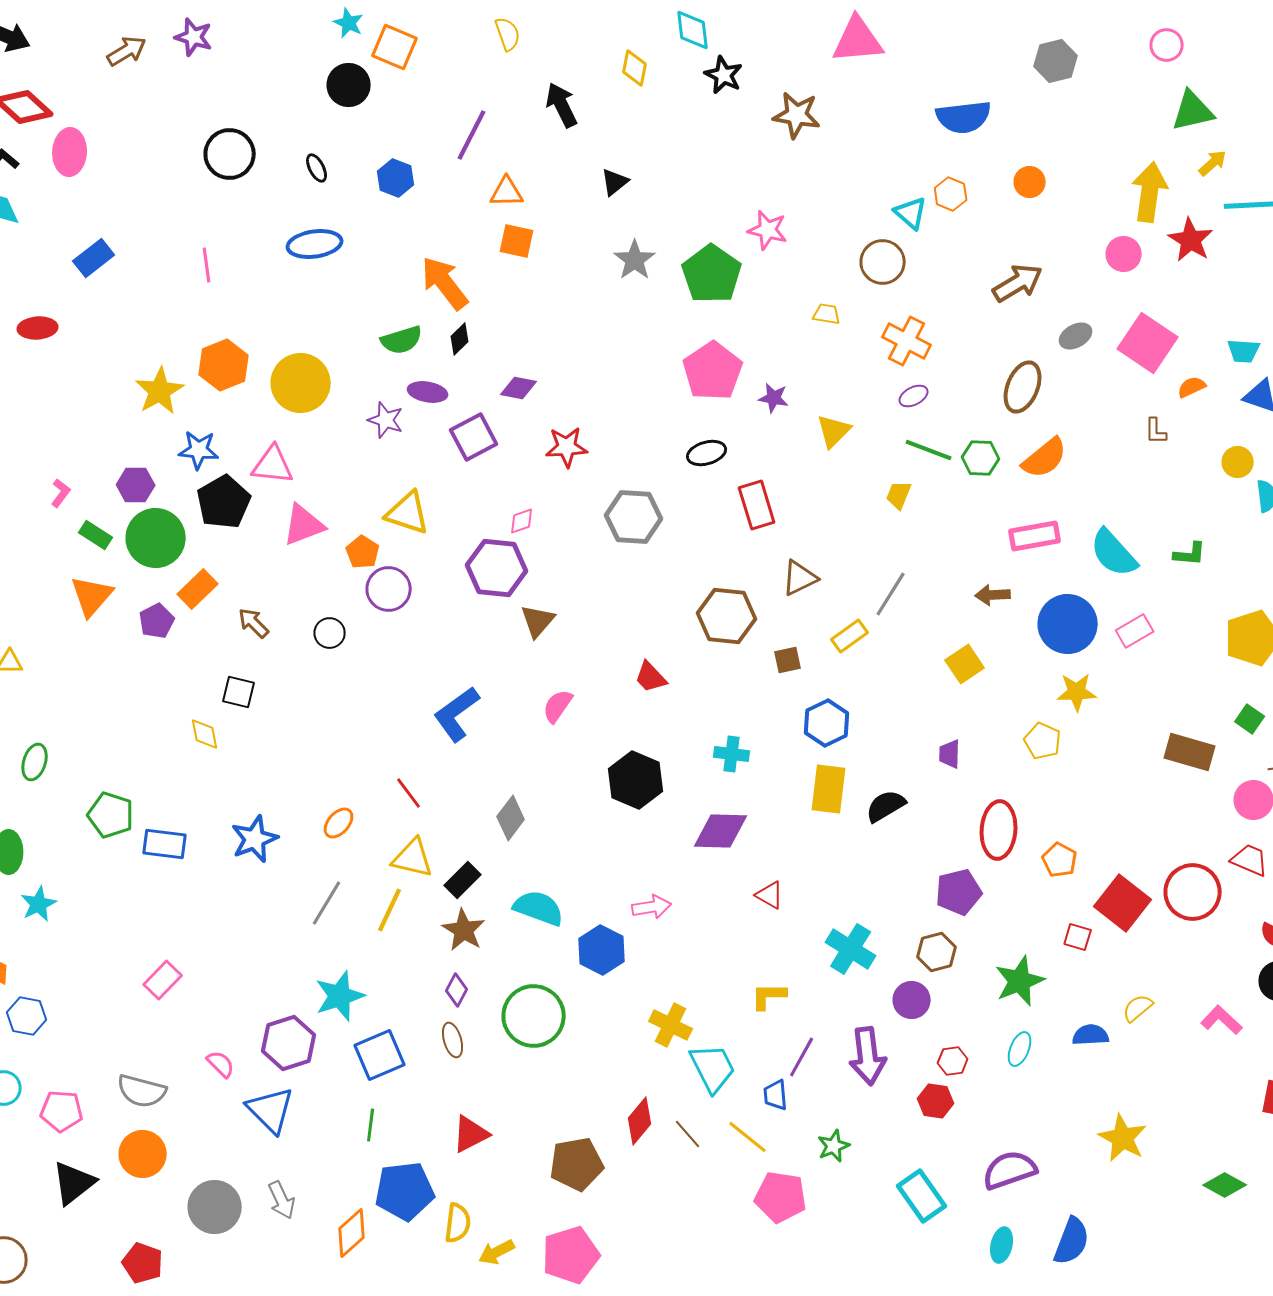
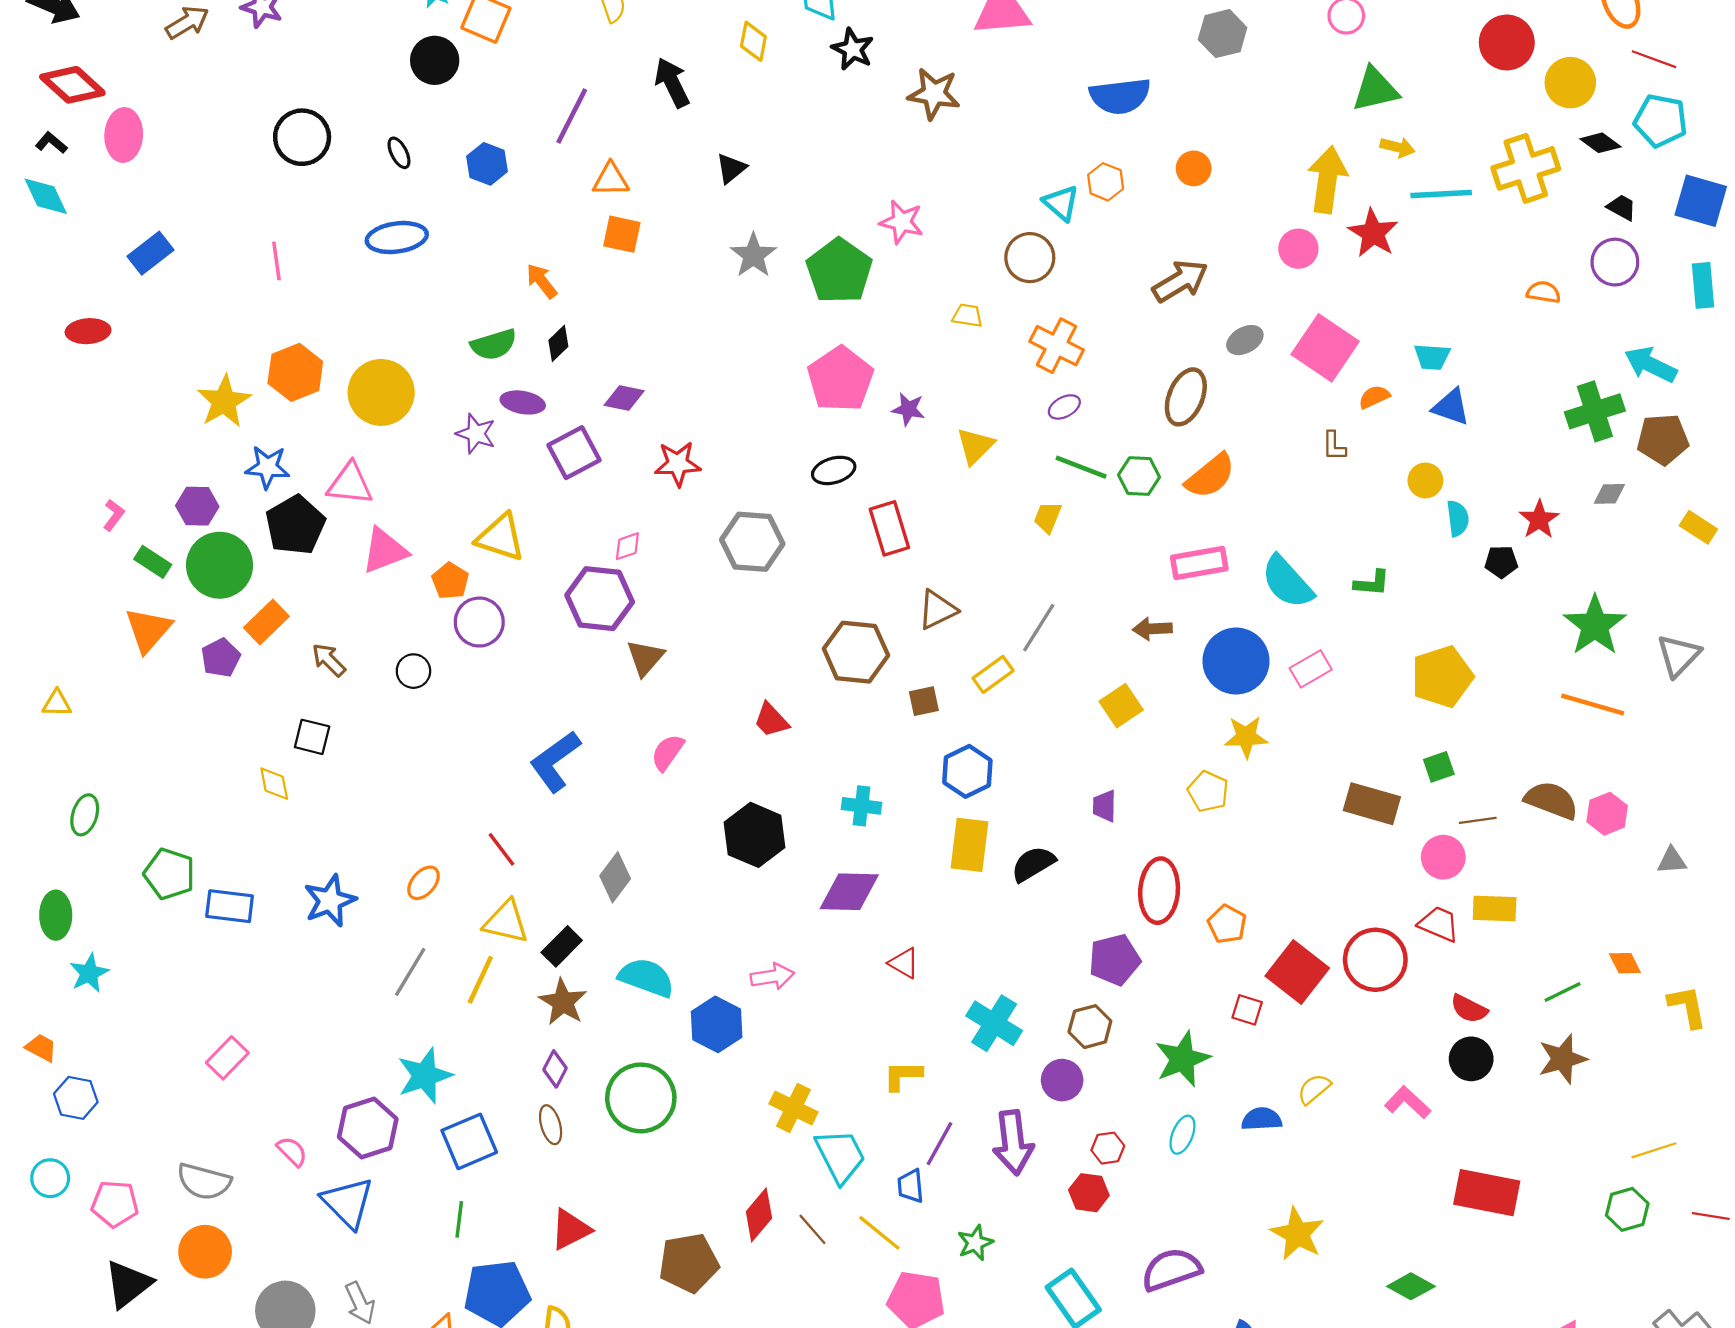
yellow arrow: (1213, 163) -> (1398, 147), turned 56
orange arrow: (445, 283) -> (542, 281), size x0.6
green square: (1250, 719) -> (1439, 767), turned 36

